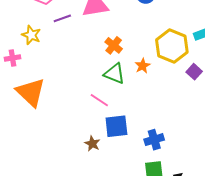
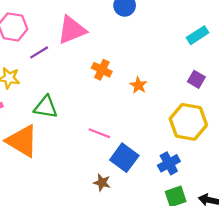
yellow hexagon: (172, 46) -> (188, 122), moved
green triangle: (114, 74) -> (46, 107), moved
blue square: (116, 126) -> (124, 158), turned -35

